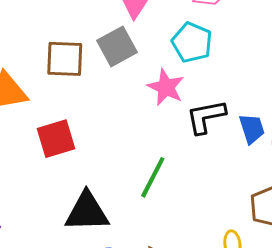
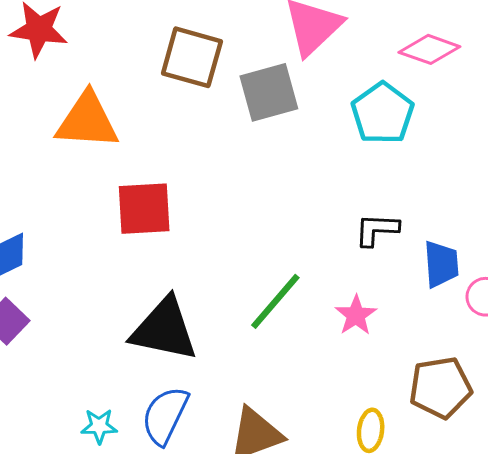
brown square: (65, 59) -> (192, 57), moved
pink star: (166, 87) -> (356, 315), moved, size x0.7
black L-shape: (206, 117) -> (377, 230), size x0.7

